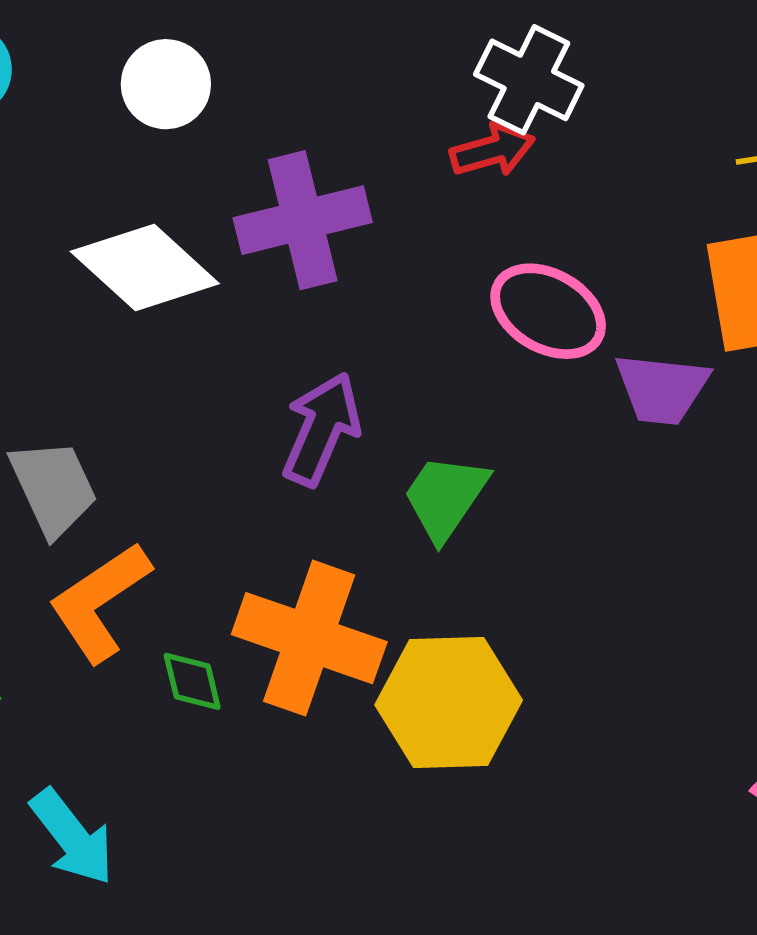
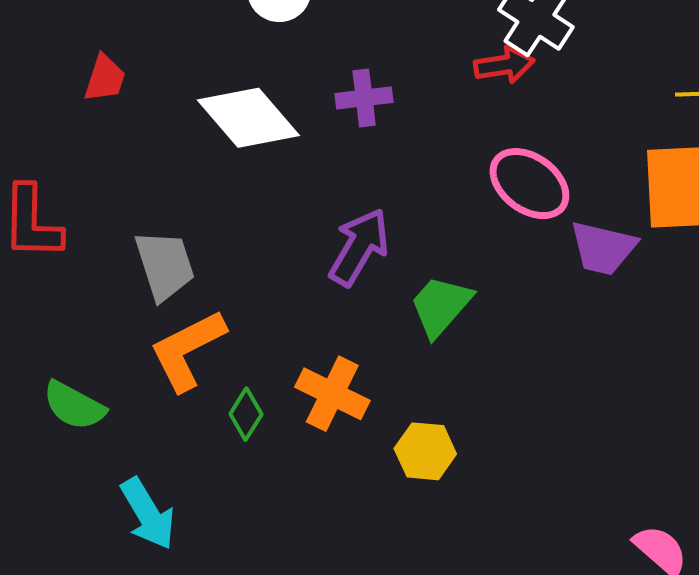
purple cross: (303, 220) -> (364, 98), size x0.6
orange cross: (309, 638) -> (332, 394), size x0.7
green diamond: (192, 681) -> (246, 414), turned 39
yellow hexagon: (449, 703) -> (425, 451), size x0.6

